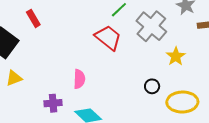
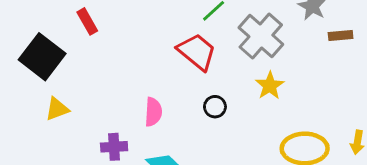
yellow star: (176, 56) -> (270, 86), moved
black circle: (152, 86) -> (215, 107), moved

